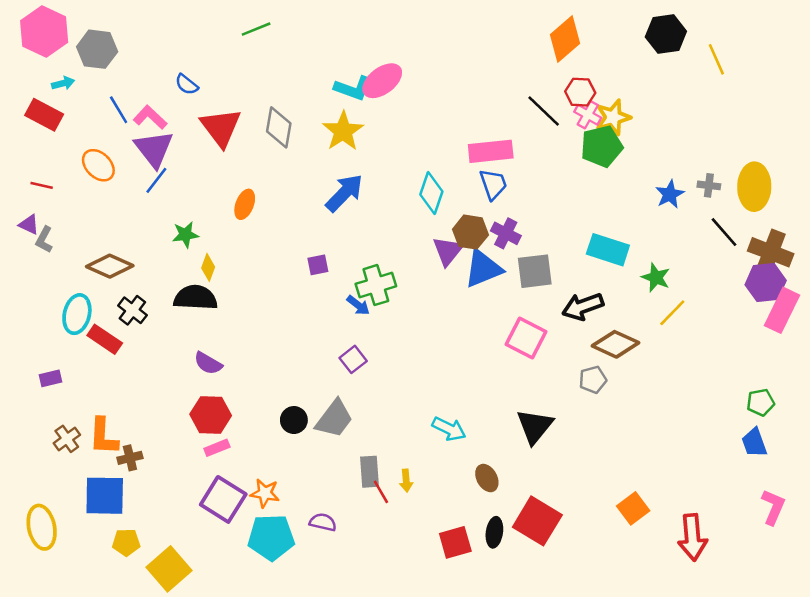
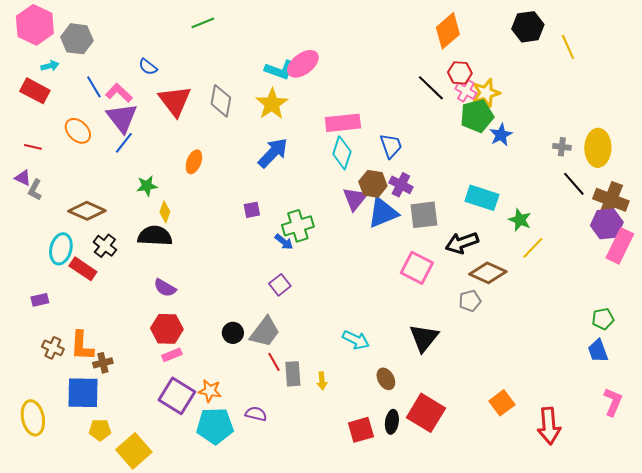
pink rectangle: (491, 151) -> (343, 123), moved
blue star: (670, 194) -> (501, 135), moved
brown cross: (67, 439) -> (53, 348), turned -30
red line: (381, 492) -> (274, 362), moved

